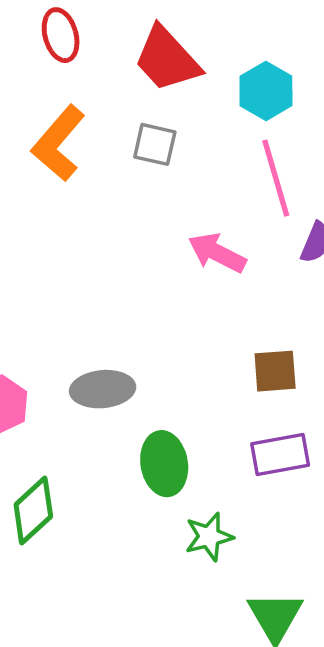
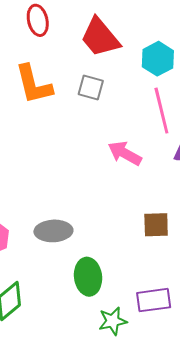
orange L-shape: (58, 143) -> (34, 84), turned -57
purple rectangle: (280, 455) -> (154, 300), moved

